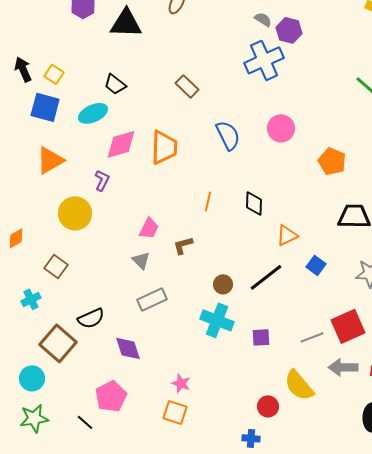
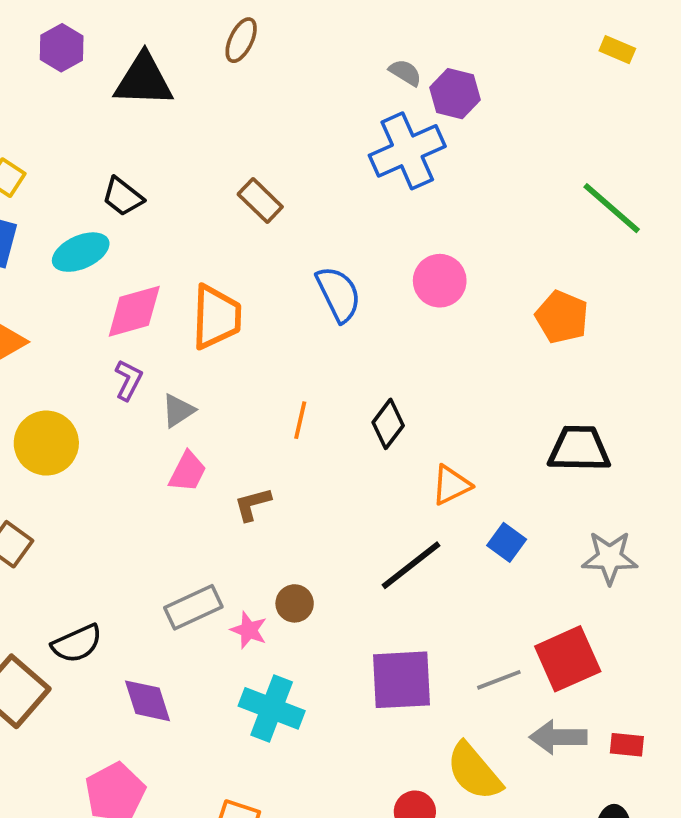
orange pentagon: (332, 161) -> (562, 317), moved
purple L-shape: (102, 180) -> (128, 380), moved
black diamond: (254, 203) -> (388, 424), turned 35
gray triangle: (141, 260) -> (178, 411), moved, turned 42
brown circle: (223, 284) -> (295, 603), moved
cyan cross: (217, 320) -> (272, 708), moved
purple square: (261, 337) -> (402, 680), size x1.8
pink star: (181, 383) -> (249, 630), moved

